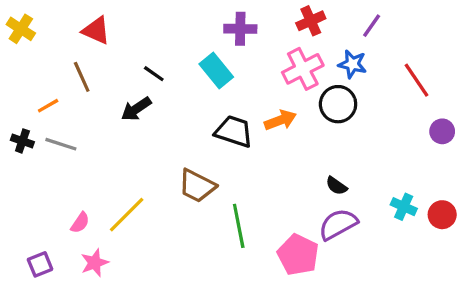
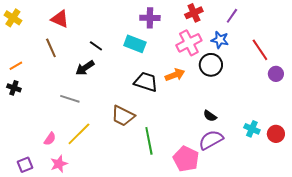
cyan rectangle: (216, 70) -> (135, 44), turned -30
orange line: (48, 106) -> (16, 66), moved
purple circle: (442, 131) -> (276, 74), moved
gray line: (61, 144) -> (70, 99), moved

